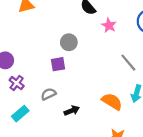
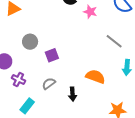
gray circle: (69, 42) -> (30, 42), moved
orange semicircle: (112, 101) -> (95, 77), moved
black arrow: (72, 111) -> (72, 94), turned 120

